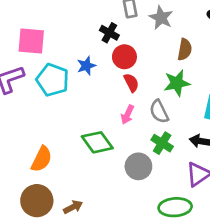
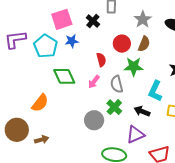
gray star: (161, 18) -> (143, 19), moved
pink square: (31, 41) -> (62, 19), moved, turned -35
red circle: (124, 57) -> (122, 44), moved
green diamond: (97, 142) -> (64, 76), moved
orange semicircle: (42, 159) -> (40, 103), moved

